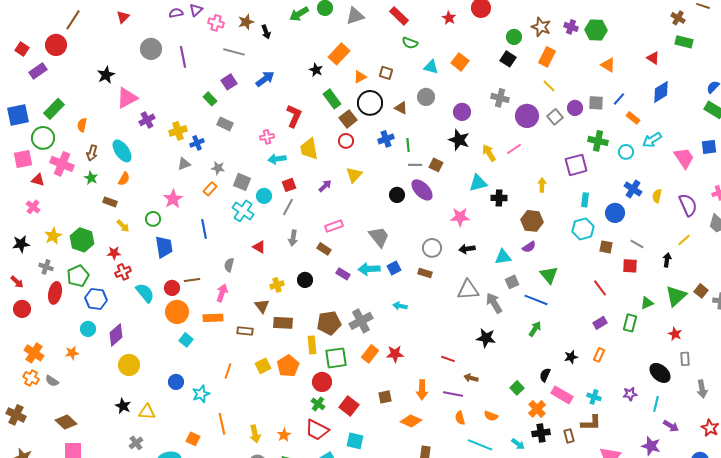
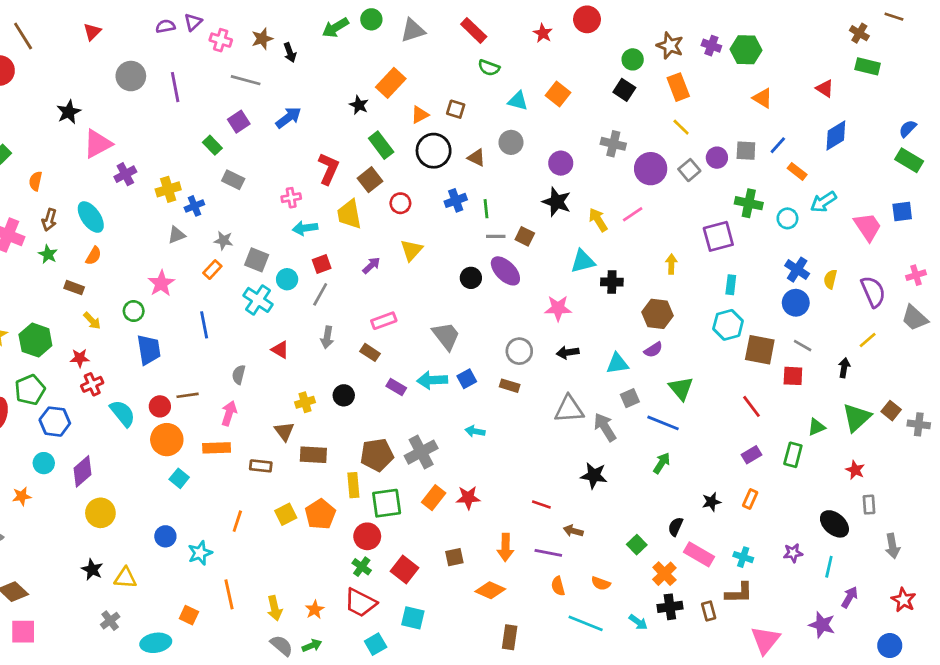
brown line: (73, 20) -> (23, 36), turned -65
orange rectangle: (547, 57) -> (678, 87), turned -48
brown square: (348, 119) -> (370, 180), moved
blue circle: (615, 213) -> (796, 303), moved
brown square: (606, 247) -> (760, 350), size x1.6
purple arrow: (671, 426) -> (850, 597), turned -91

